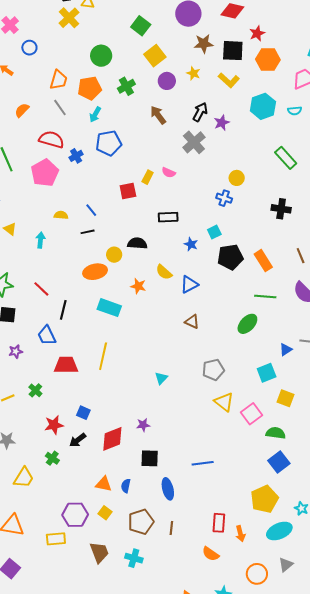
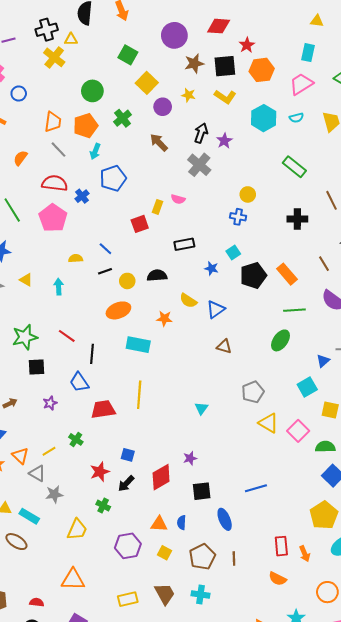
yellow circle: (114, 255) -> (127, 281), moved
purple hexagon: (75, 515) -> (128, 546), moved
yellow rectangle: (56, 539) -> (128, 599), moved

